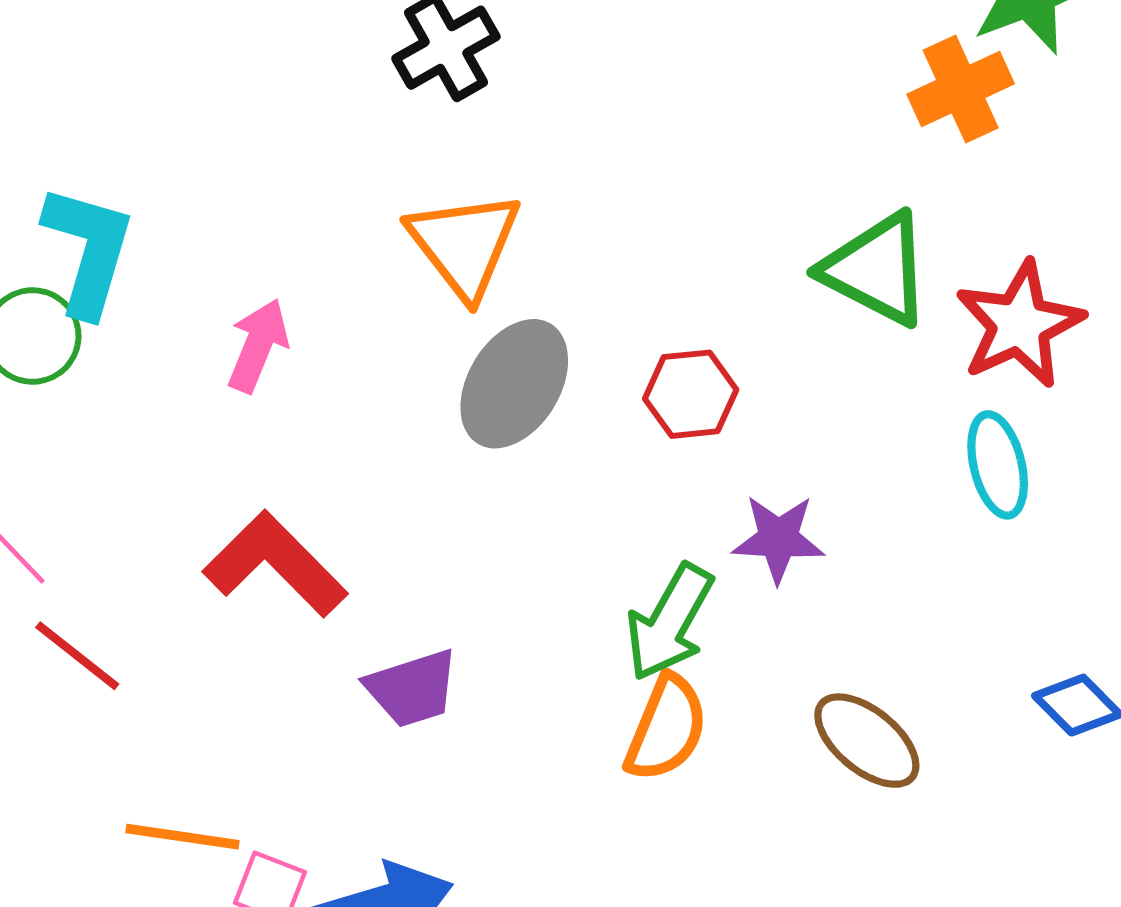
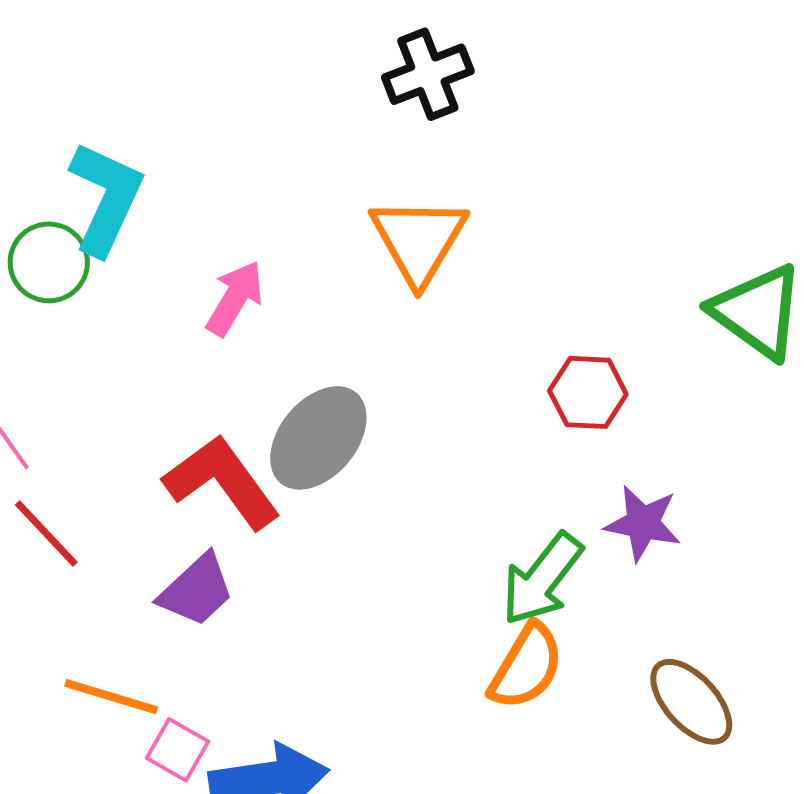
gray ellipse: (514, 384) -> (318, 438), moved
purple trapezoid: (412, 688) -> (197, 590), moved, turned -34

